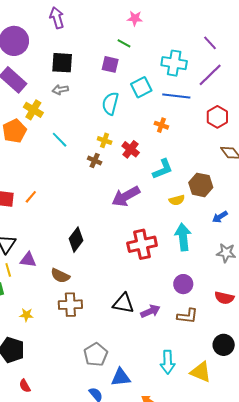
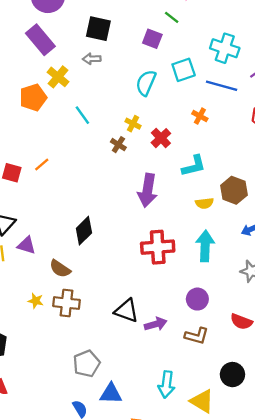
purple arrow: (126, 196) -> (148, 190), turned -60
orange line: (31, 197) -> (42, 164), moved
yellow star: (26, 315) -> (36, 301), moved

